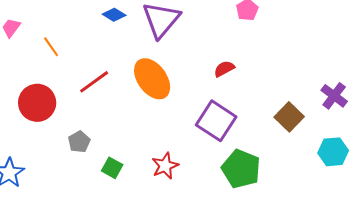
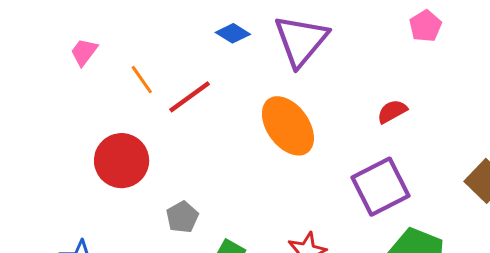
red line: (94, 82) -> (190, 97), moved
purple square: (216, 121) -> (381, 187), turned 30

